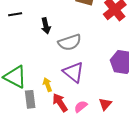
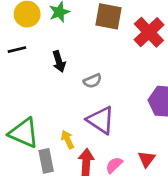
gray semicircle: (70, 42) -> (92, 81), size x0.6
red arrow: (60, 103) -> (86, 162), turned 42

